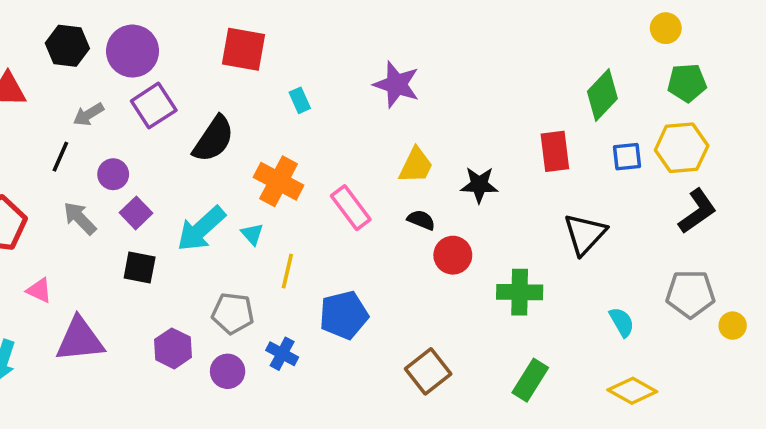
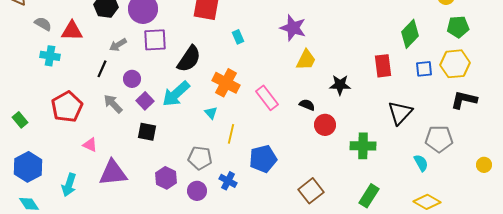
purple square: (154, 106) -> (155, 40), turned 30
yellow trapezoid: (416, 165) -> (306, 60), moved
black L-shape: (697, 211) -> (464, 100), turned -132
cyan arrow: (201, 229) -> (176, 94), moved
gray pentagon: (690, 294) -> (439, 139), moved

